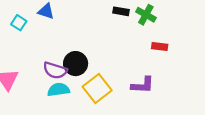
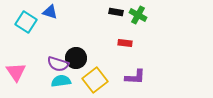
cyan square: (19, 23) -> (26, 22), size x1.5
red rectangle: (160, 47) -> (125, 43), moved

